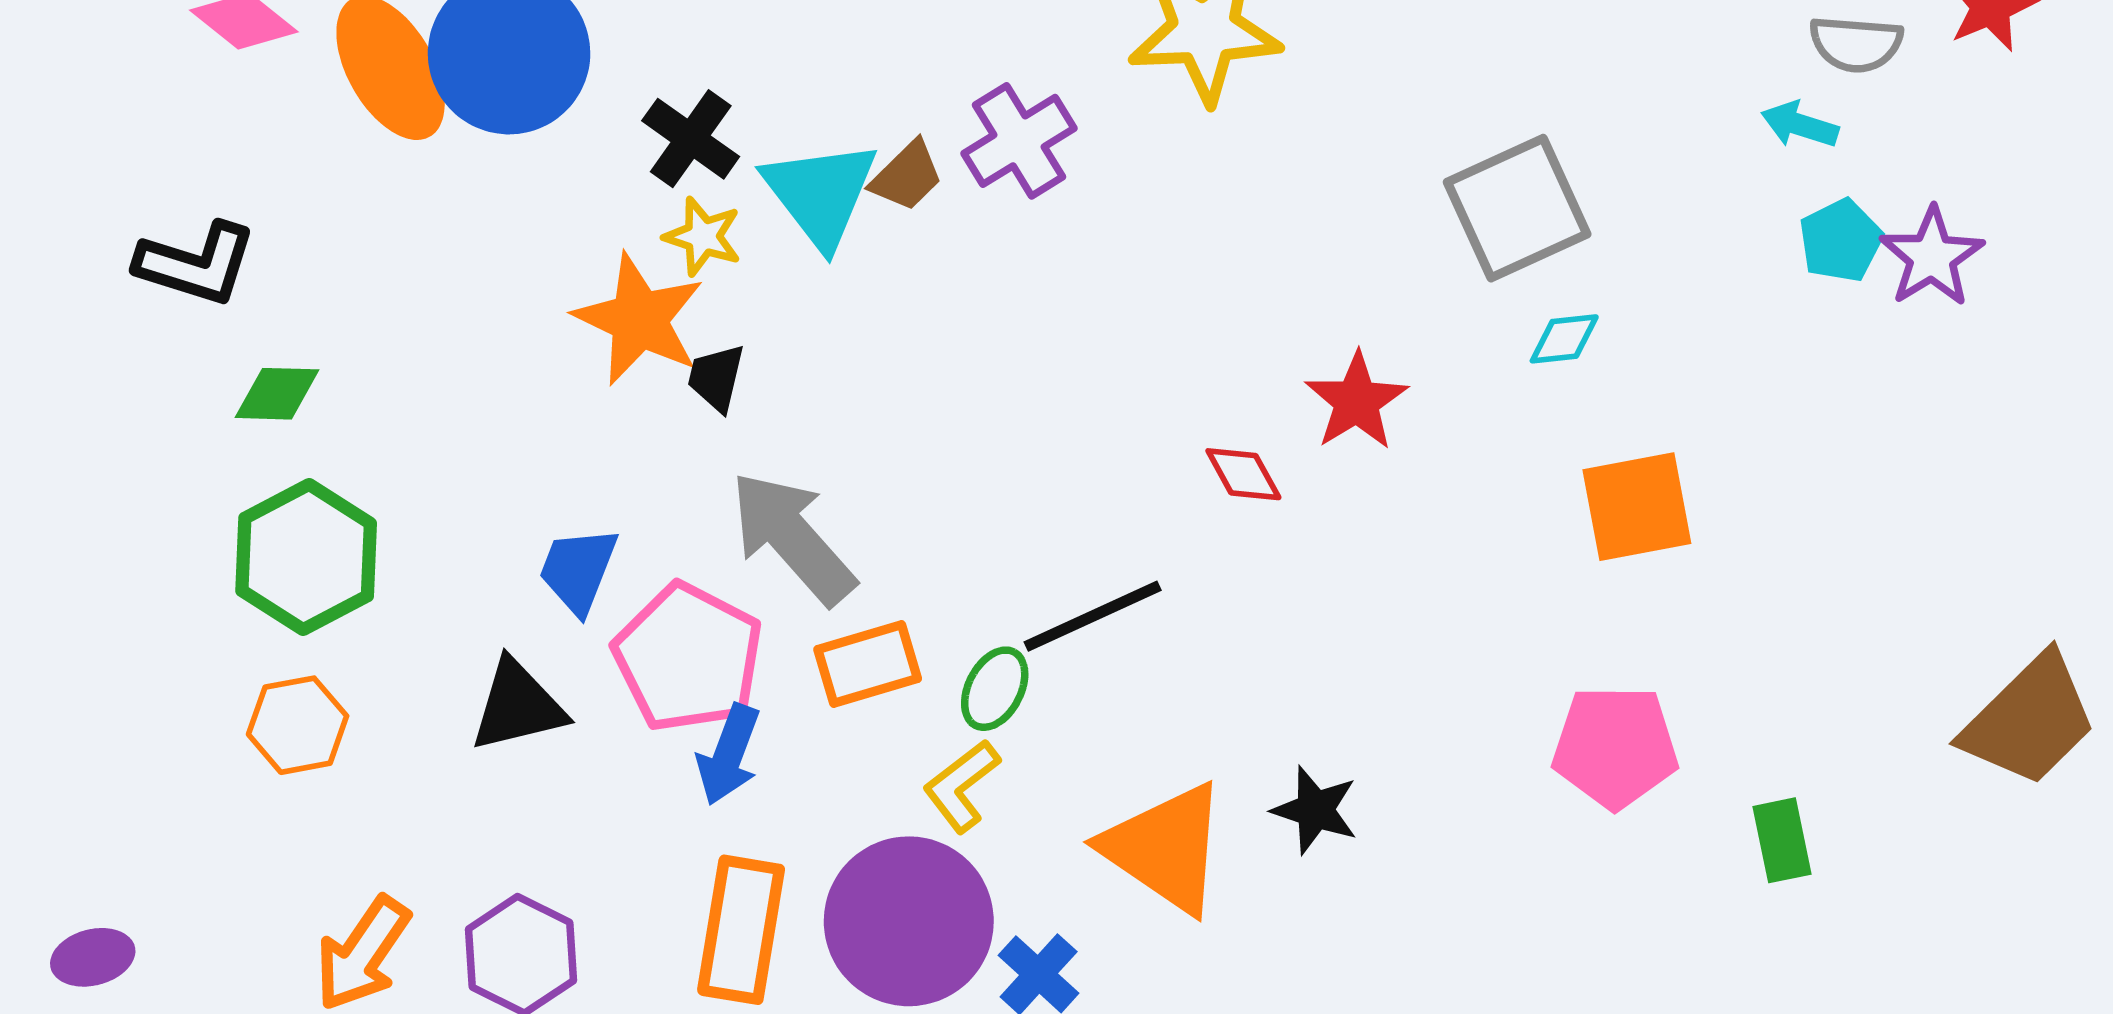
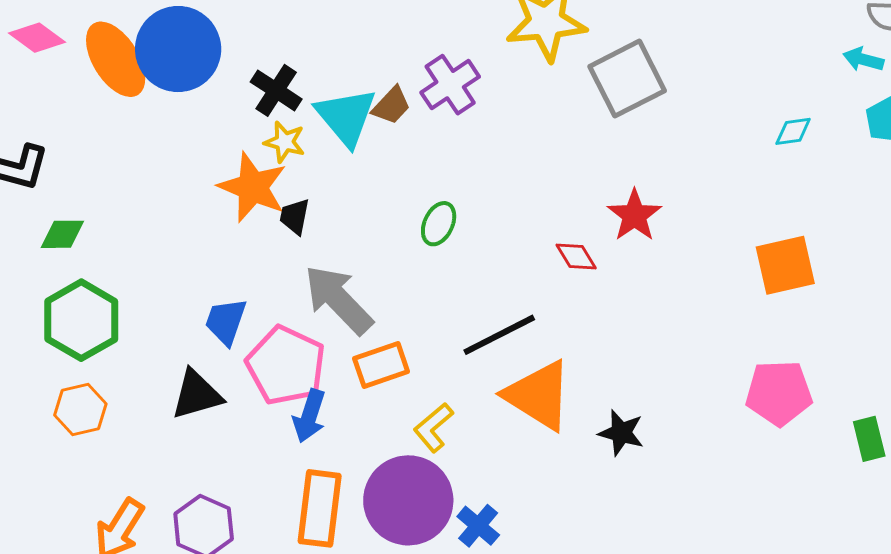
gray square: (1517, 208) -> (627, 79), moved
cyan diamond: (1564, 339) -> (793, 131), moved
green ellipse: (995, 689) -> (439, 224), moved
orange triangle: (1165, 848) -> (538, 395), moved

